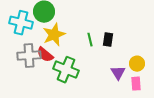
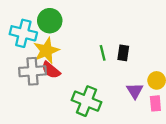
yellow star: (54, 35) -> (46, 51), moved
green cross: (66, 70) -> (86, 101), moved

